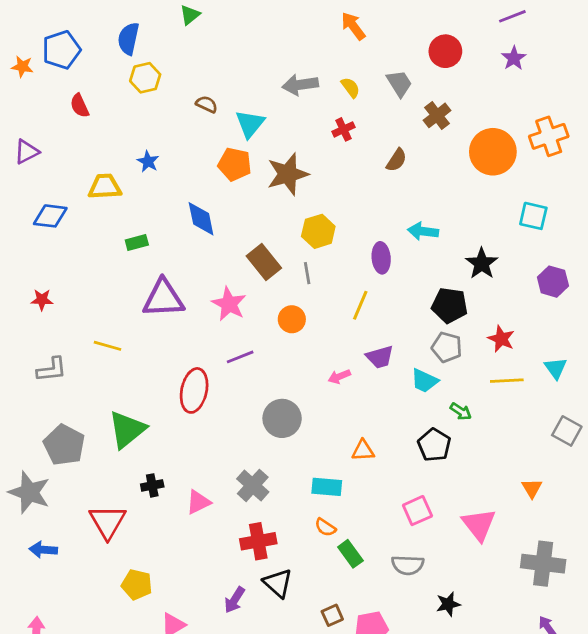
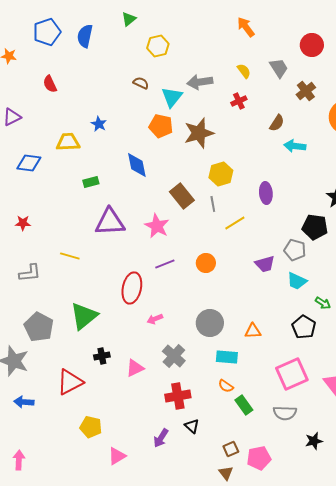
blue pentagon: (61, 50) -> (47, 32), moved
yellow hexagon: (145, 78) -> (158, 46), moved
gray arrow: (300, 85) -> (200, 82), moved
cyan arrow: (423, 231) -> (295, 146), moved
yellow line: (360, 305) -> (235, 223), moved, turned 35
orange circle: (292, 319) -> (206, 263), moved
gray pentagon: (447, 347) -> (295, 250), moved
pink arrow: (339, 377) -> (155, 319), moved
gray circle: (282, 418) -> (210, 323), moved
pink square: (417, 511) -> (292, 374), size x1.5
red triangle: (108, 522) -> (70, 382), turned 32
black triangle: (278, 583) -> (192, 426), size x0.7

